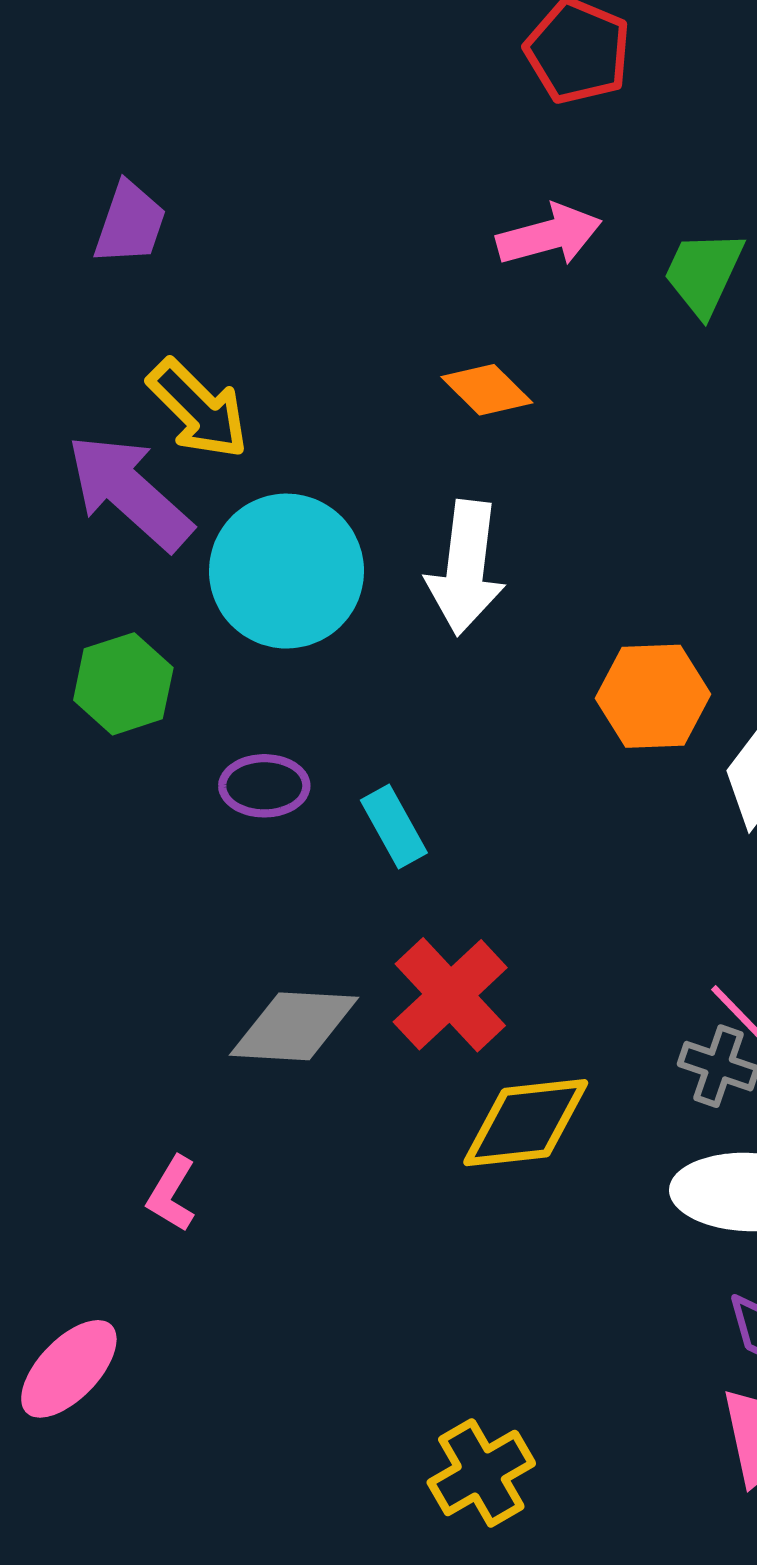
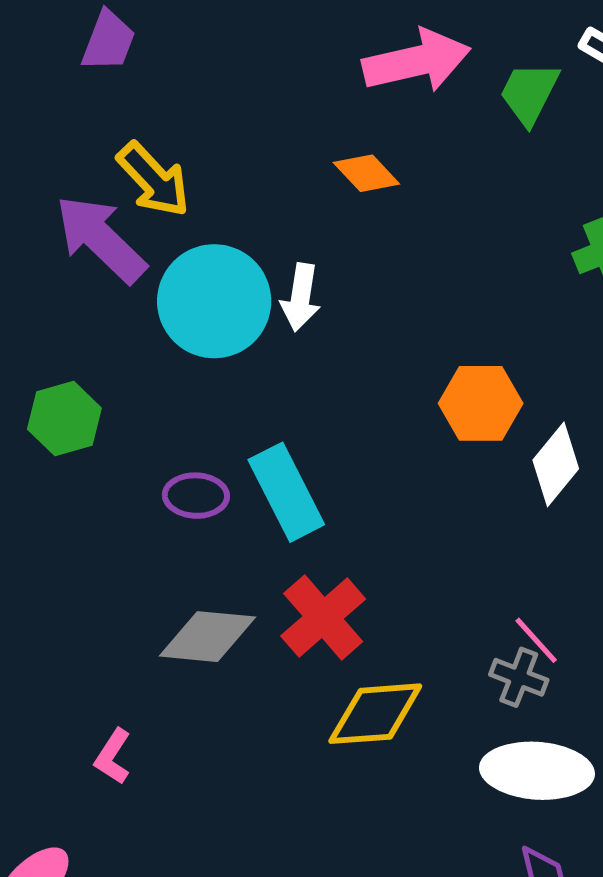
pink arrow: (549, 235) -> (417, 61), size x1.4
white arrow: (466, 568) -> (301, 297), moved, size x0.7
green hexagon: (123, 684) -> (64, 419), moved
purple ellipse: (264, 786) -> (196, 496), moved
cyan rectangle: (394, 826) -> (286, 492), size x1.6

